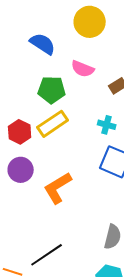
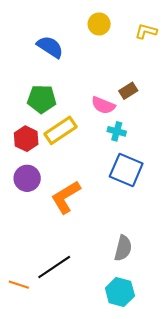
yellow circle: (90, 22) -> (99, 24), size x0.7
pink semicircle: (83, 69) -> (103, 105), moved
green pentagon: (52, 90) -> (42, 99), moved

